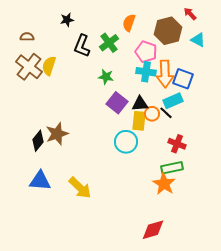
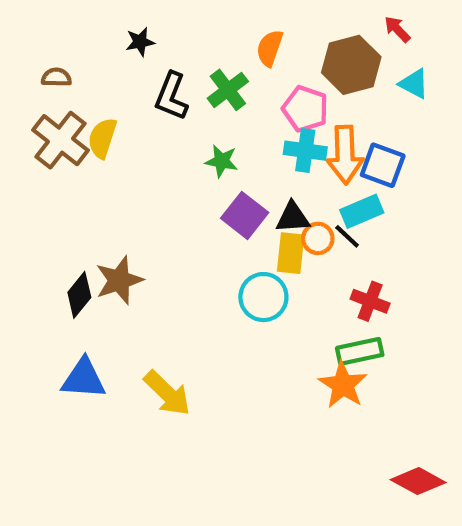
red diamond: (153, 230) -> (418, 481), moved, turned 45

